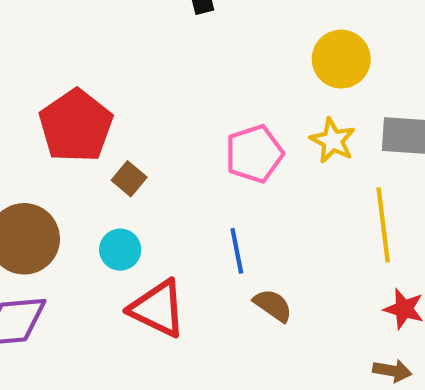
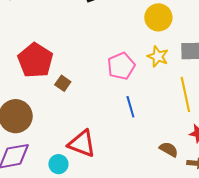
cyan circle: (120, 250) -> (58, 164), moved
blue line: (237, 251) -> (130, 107), moved
brown semicircle: (273, 305) -> (169, 149), moved

